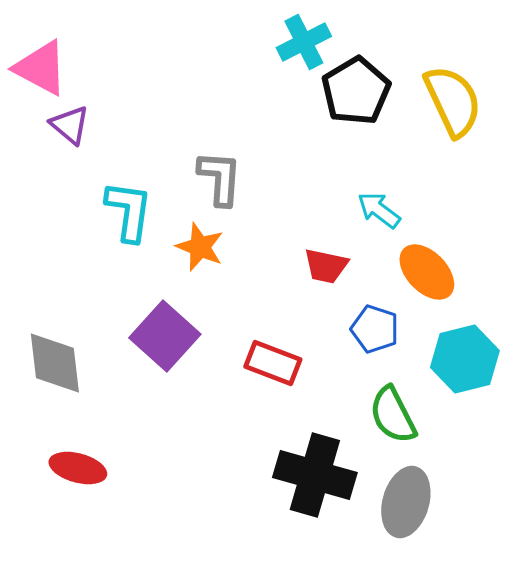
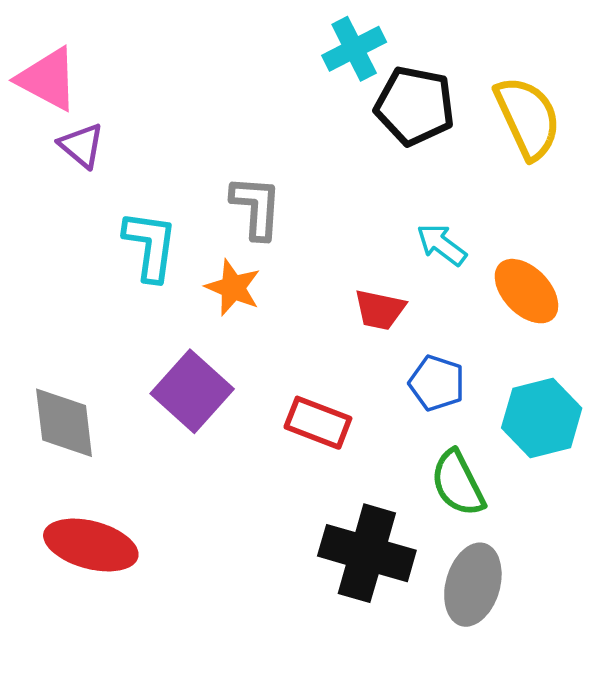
black pentagon: (356, 91) -> (415, 106), turned -30
orange ellipse: (427, 272) -> (526, 291), moved
red ellipse: (78, 468) -> (91, 545), size x1.4

